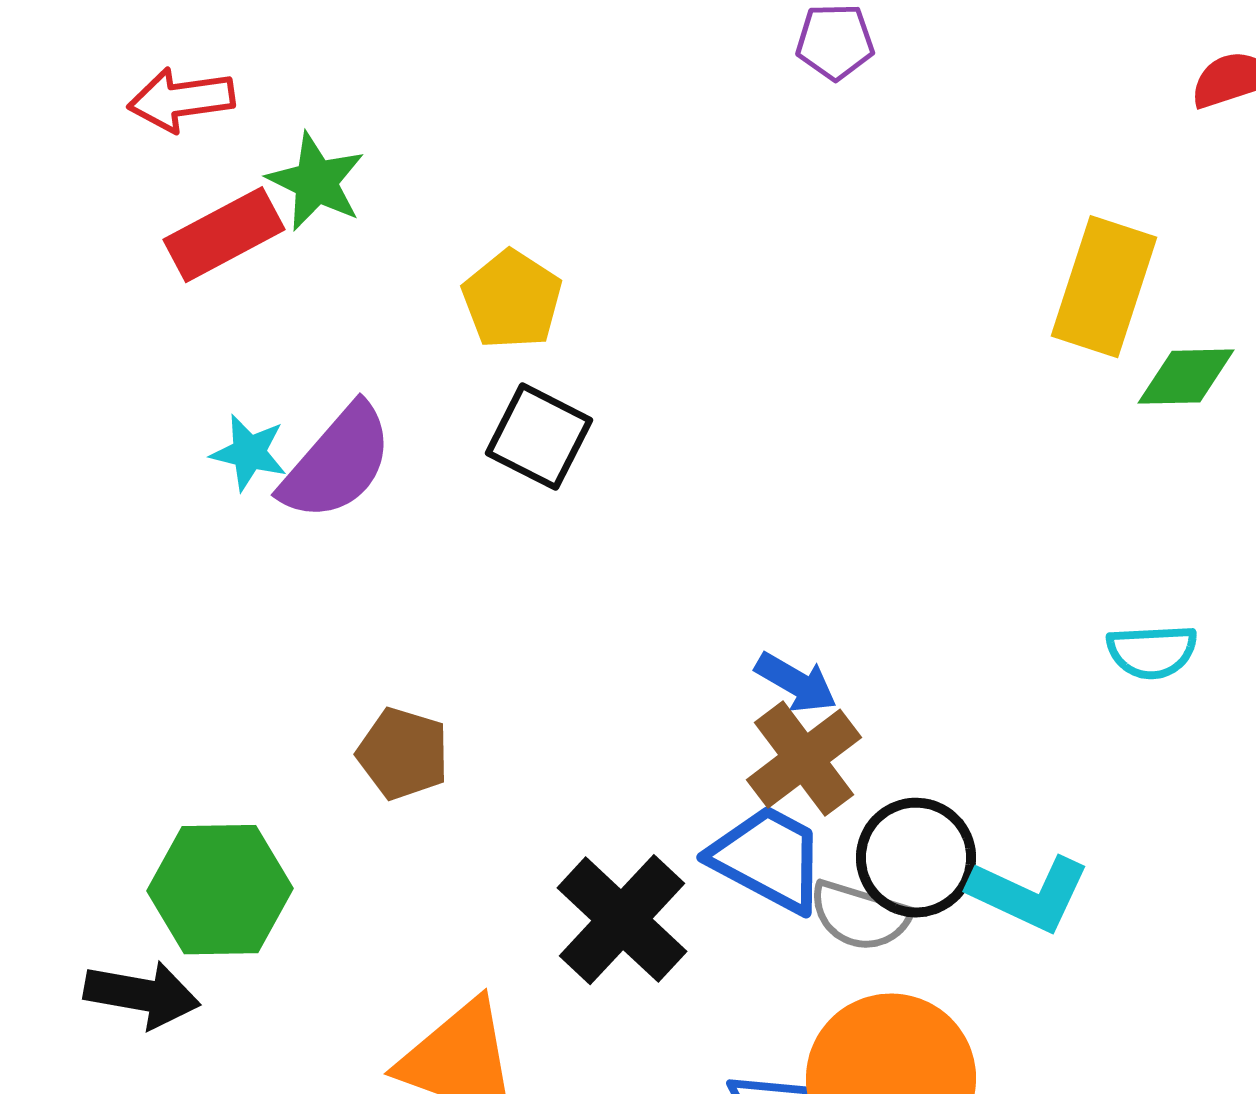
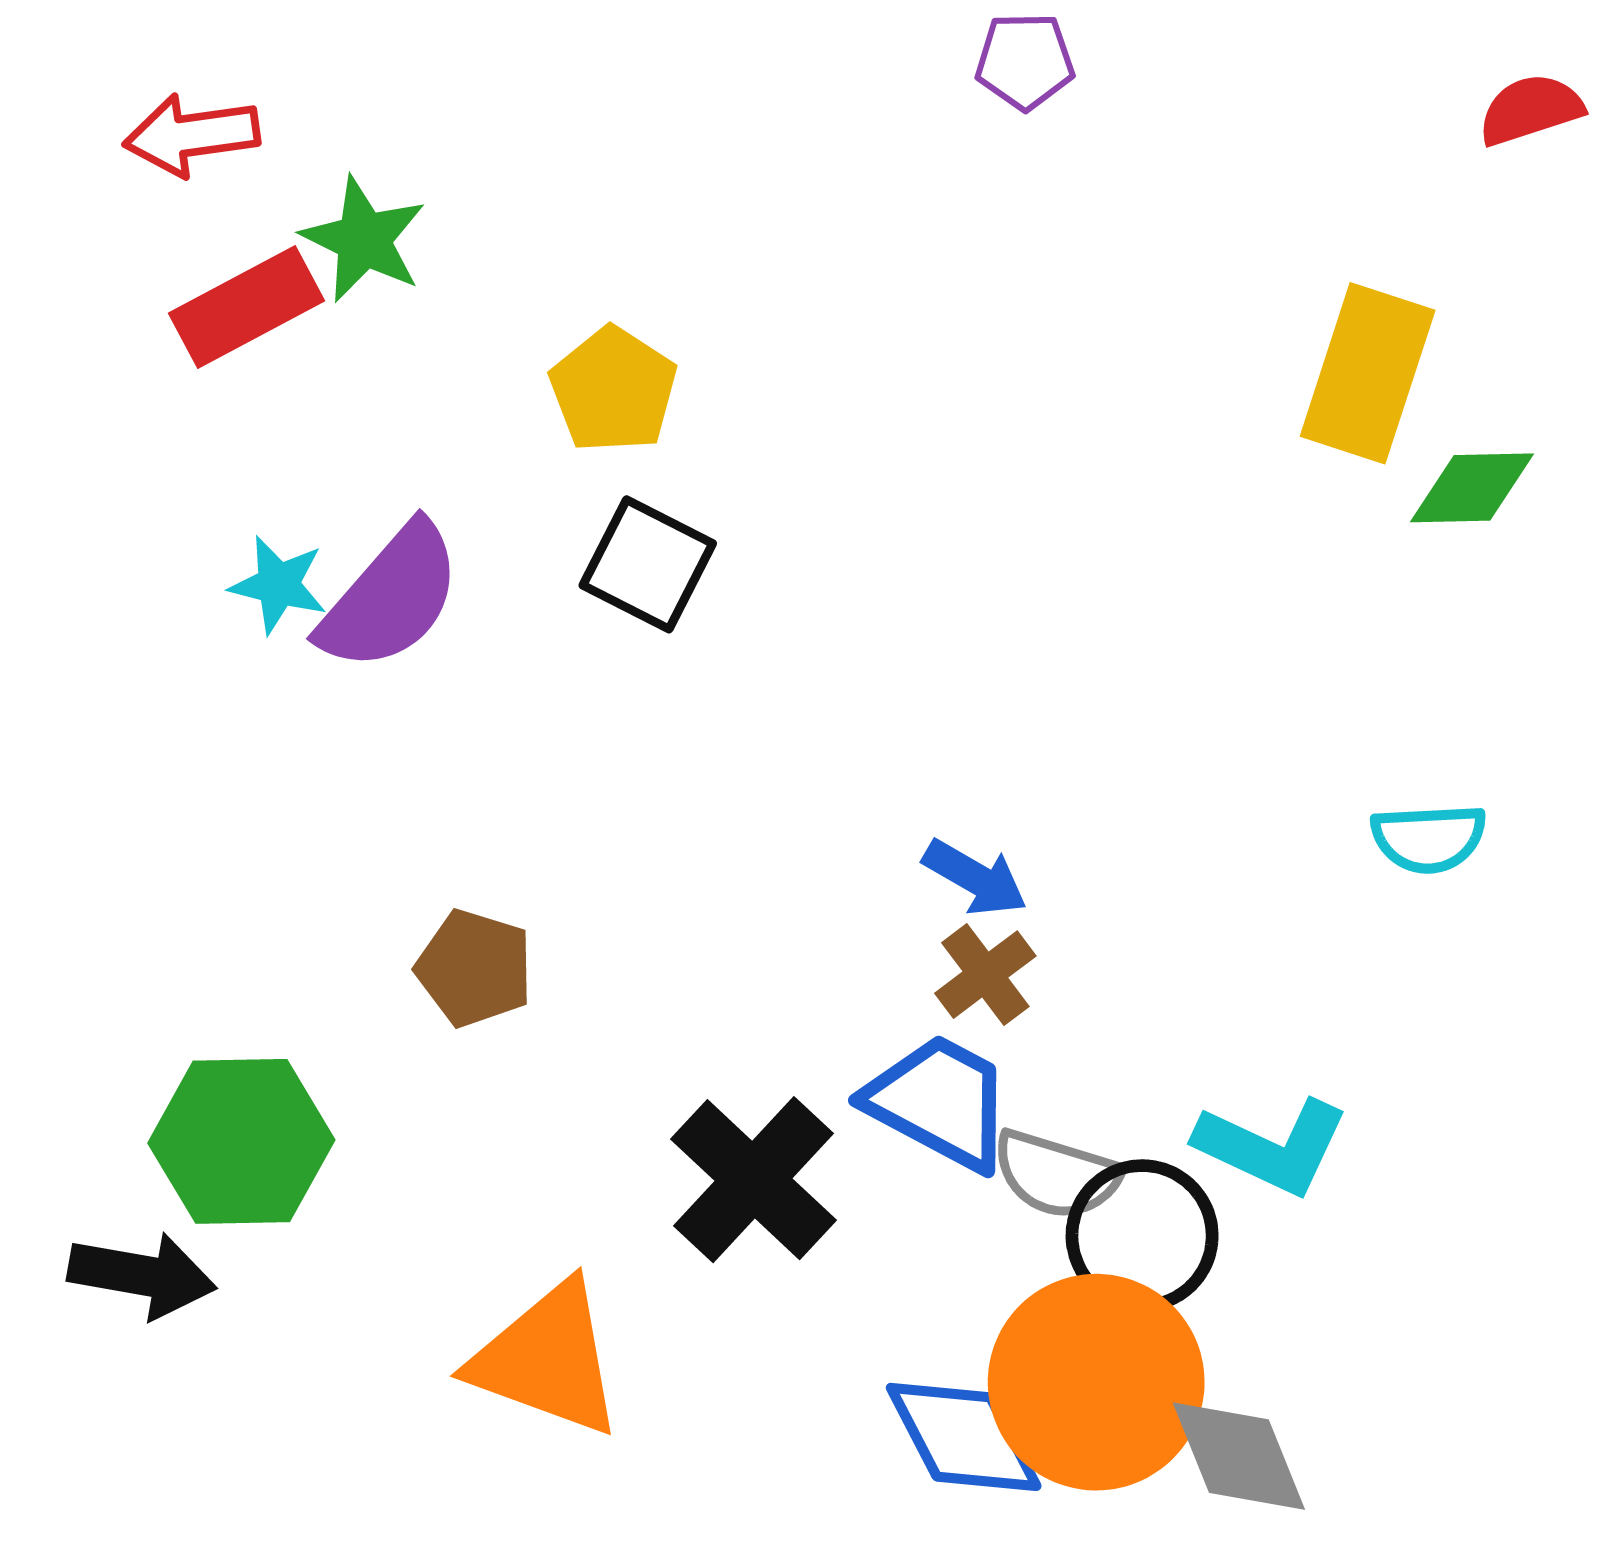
brown cross: (804, 759) -> (985, 975), size x0.7
black circle: (916, 858) -> (1142, 1236), moved

